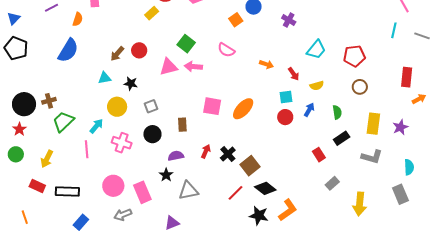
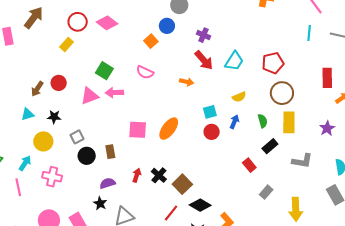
red arrow: (294, 74) -> (204, 60), moved, size x1.5
brown circle: (360, 87) -> (282, 93), size x1.5
yellow rectangle: (373, 124) -> (289, 122), moved
black circle: (152, 134) -> (87, 156), moved

